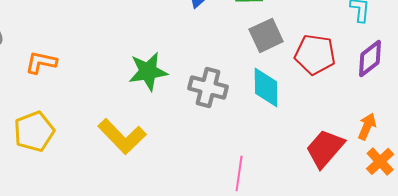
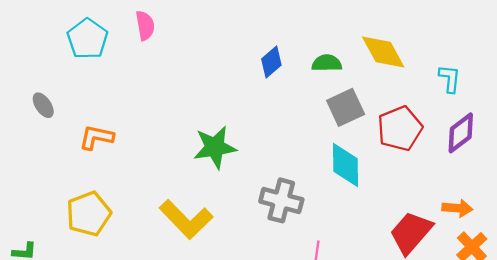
red pentagon: (315, 54) -> (400, 128), turned -30
gray cross: (208, 87) -> (281, 200), moved
orange arrow: (367, 126) -> (457, 208), turned 72

